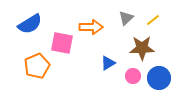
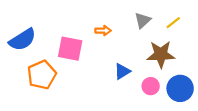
blue semicircle: (30, 24) -> (22, 40), moved
orange arrow: (91, 27) -> (103, 31), size x0.6

